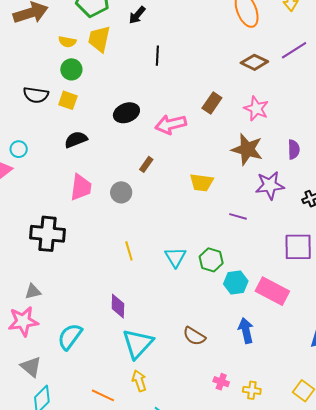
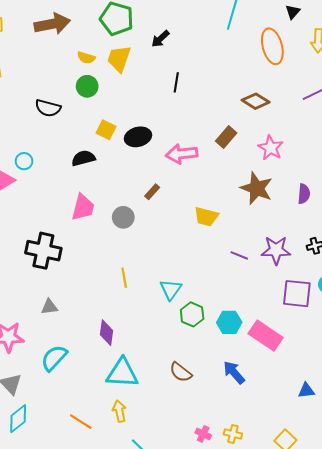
brown diamond: (254, 62) -> (256, 101), moved
yellow square: (68, 100) -> (106, 130), moved
purple star: (270, 185) -> (276, 250), moved
green hexagon: (211, 260) -> (192, 314), moved
gray triangle: (33, 292) -> (49, 307), moved
blue arrow: (246, 331) -> (234, 372), turned -35
cyan triangle: (138, 344) -> (122, 373), turned 44
pink cross: (221, 382) -> (203, 434), moved

